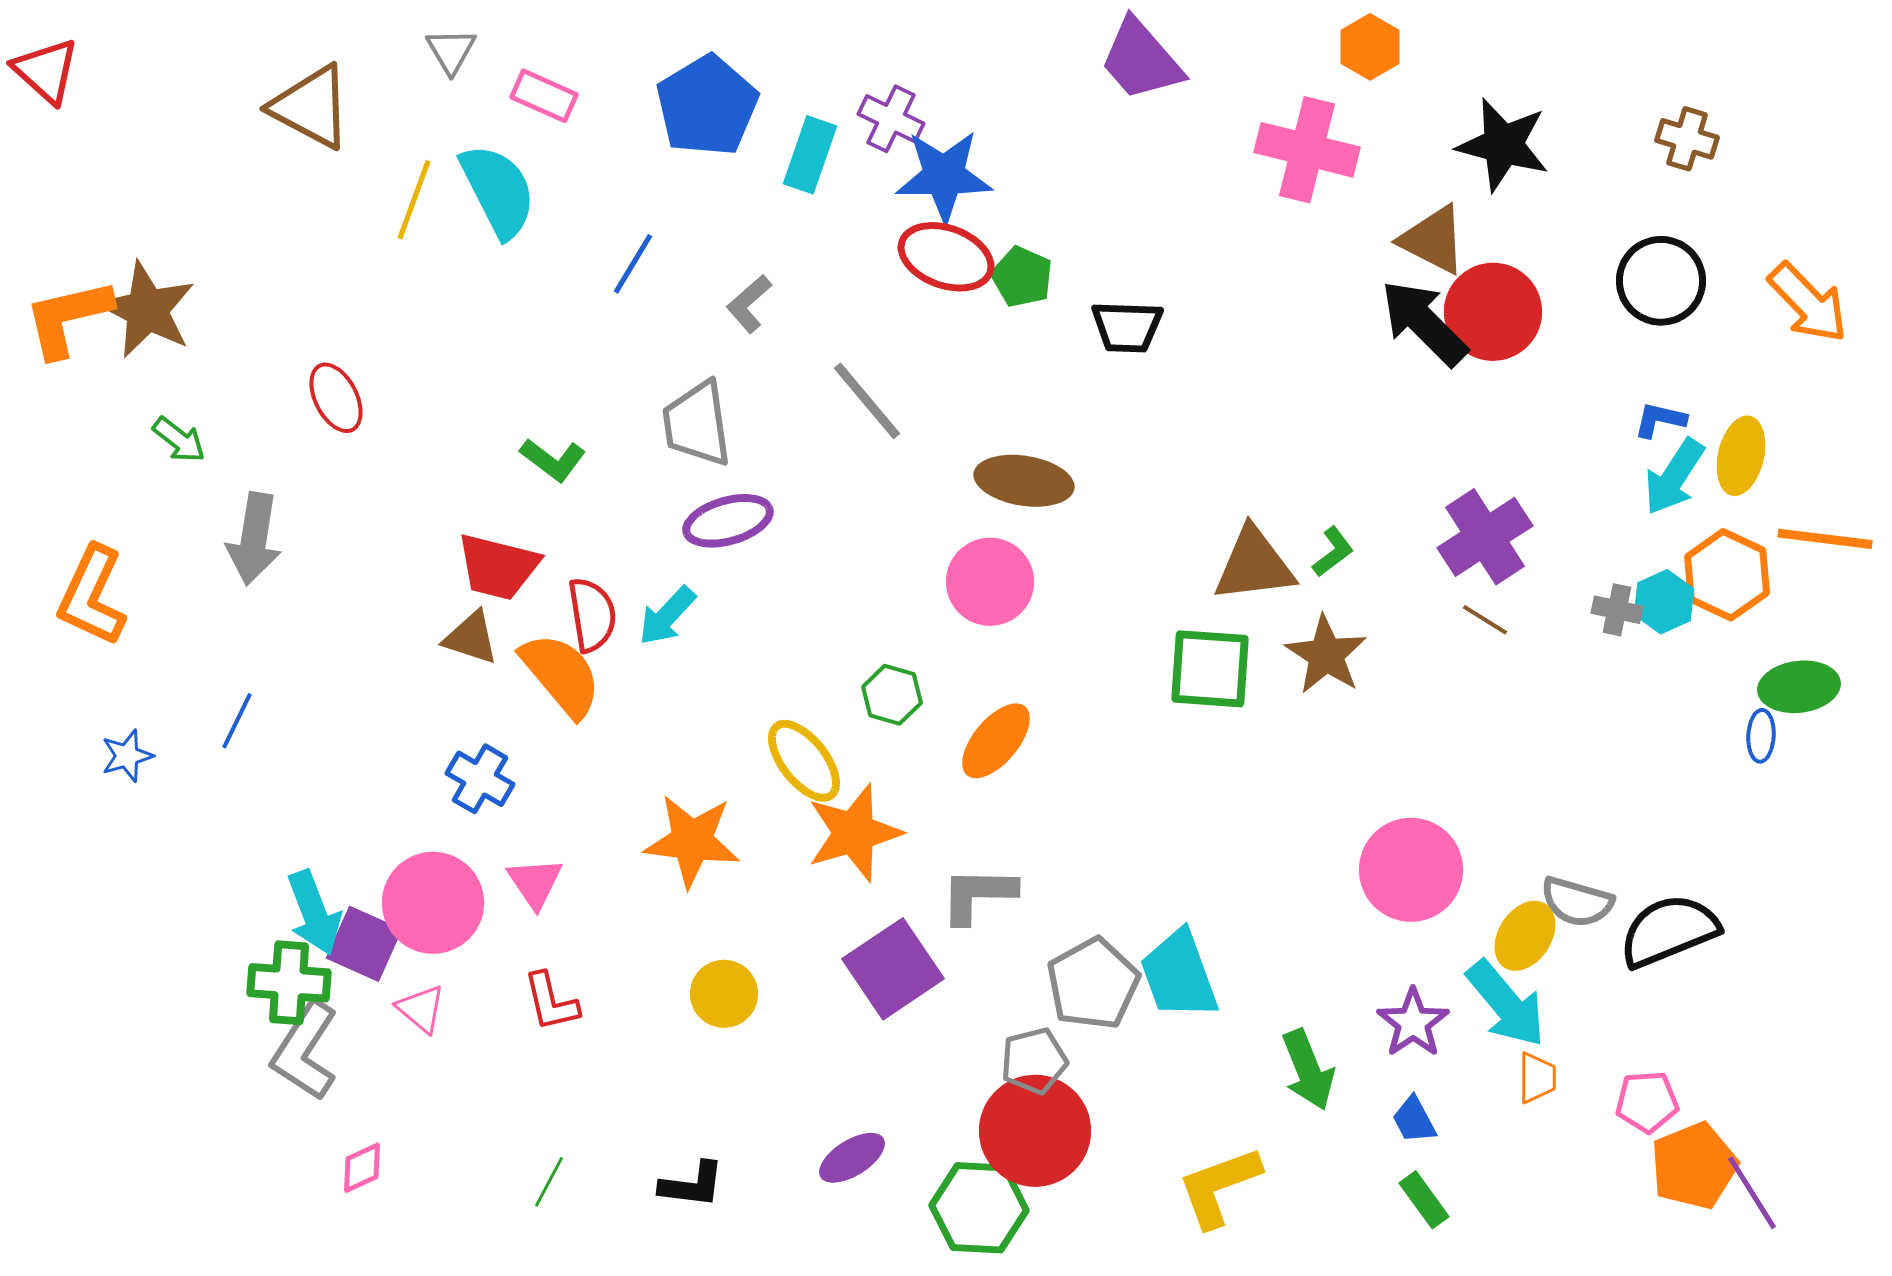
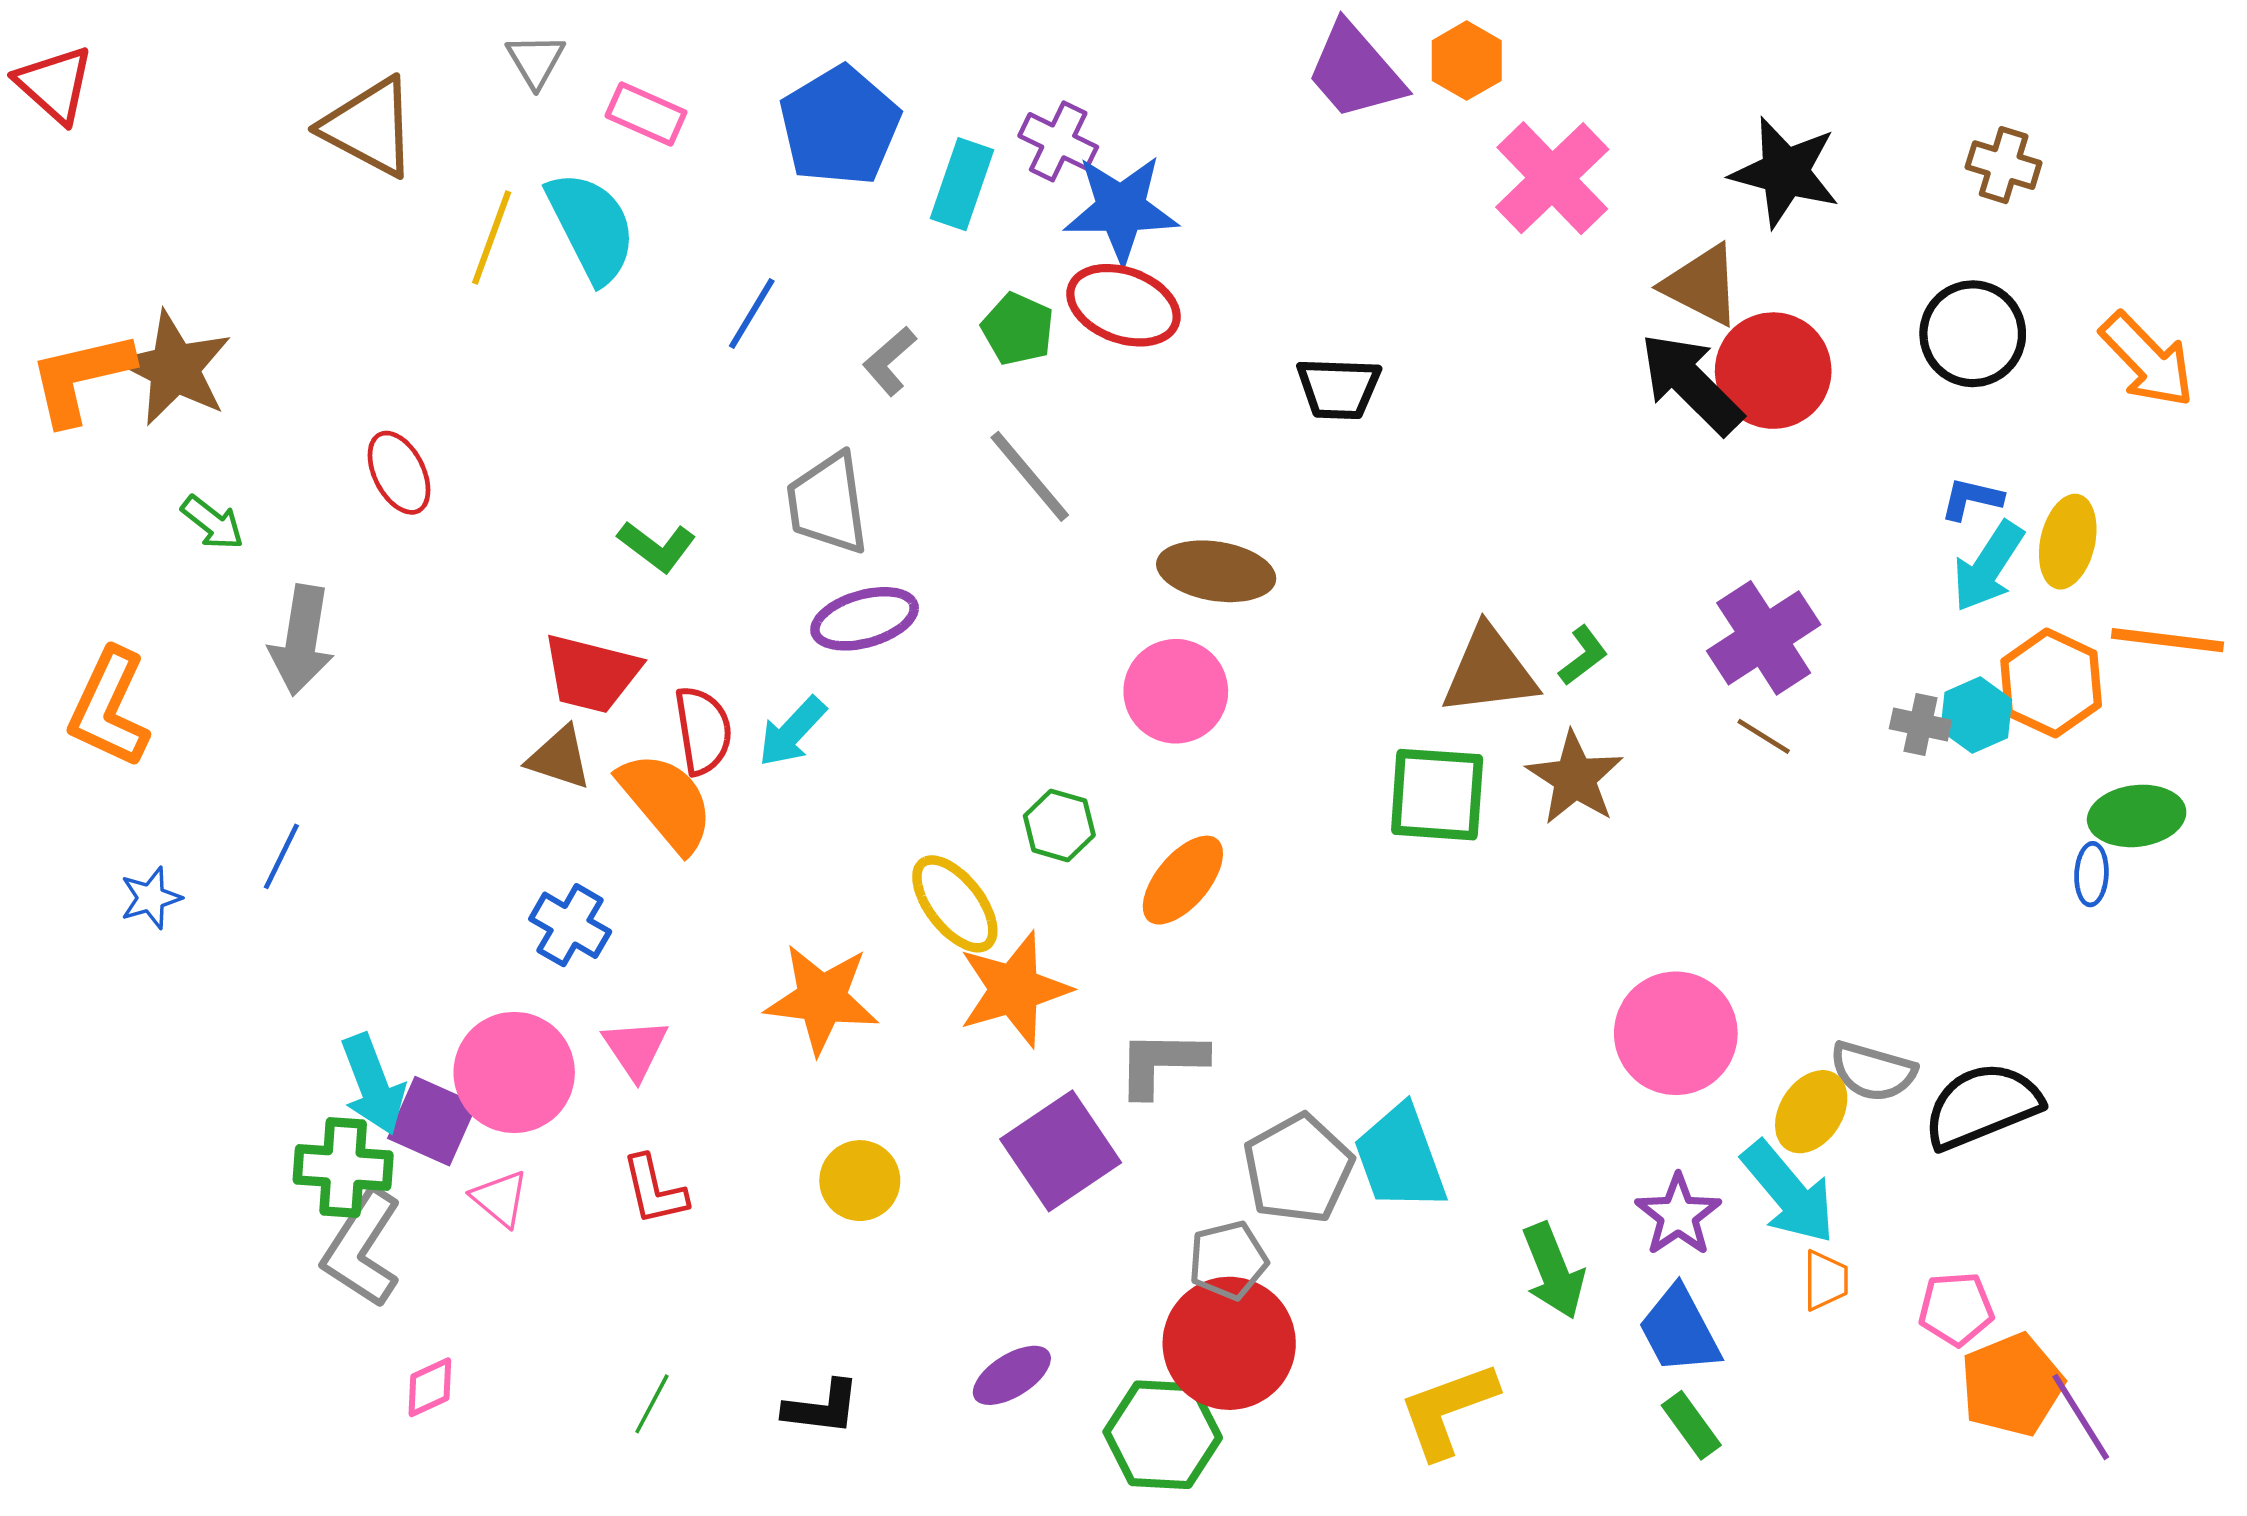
orange hexagon: (1370, 47) -> (1467, 61), moved
pink cross: (1307, 150) -> (1552, 178), turned 32
green pentagon: (1022, 277) -> (1018, 329), moved
blue trapezoid: (1414, 1120) -> (1679, 1330), size x1.6

